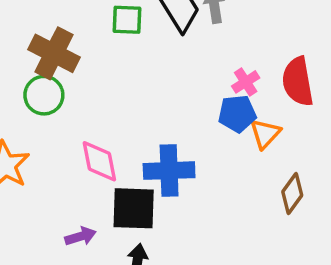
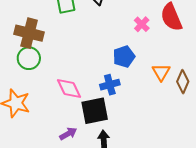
blue pentagon: (237, 114) -> (124, 57), moved
orange triangle: (265, 134) -> (161, 72), moved
blue cross: (169, 171) -> (110, 85), size x0.7

